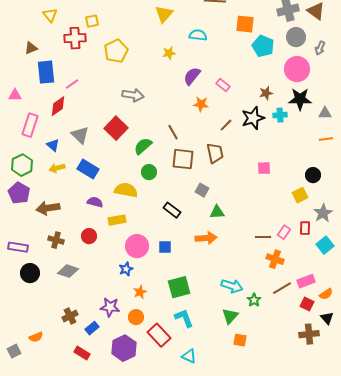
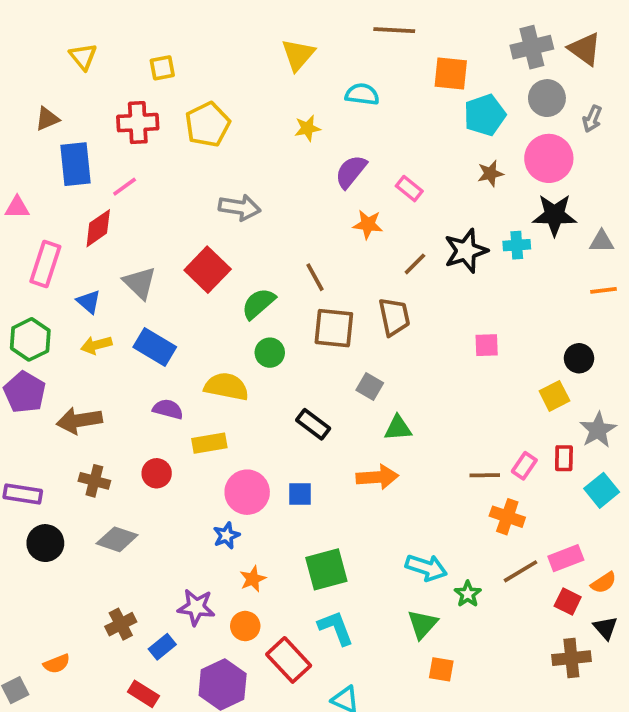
red cross: (75, 38) -> (138, 123), moved
cyan pentagon: (263, 46) -> (485, 115), turned 30
brown star: (266, 93) -> (490, 173), moved

